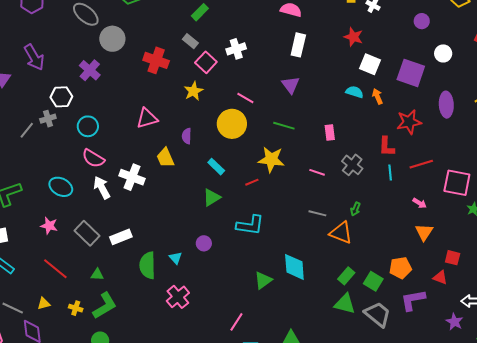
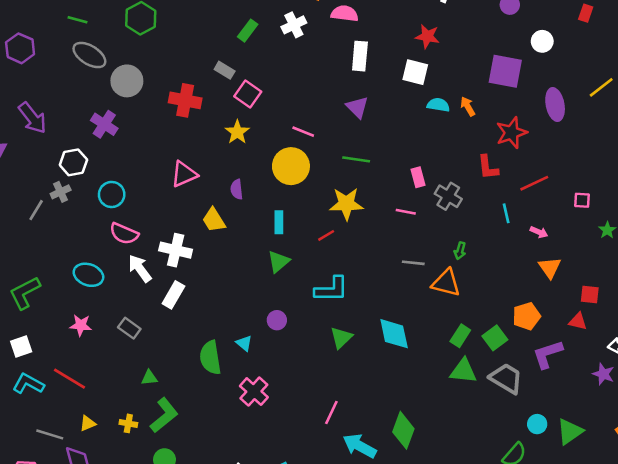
green rectangle: (200, 12) -> (248, 31), moved
white cross: (236, 49) -> (294, 25), moved
white square: (370, 64) -> (415, 72), moved
pink rectangle: (330, 133) -> (418, 177), moved
cyan rectangle: (216, 167) -> (279, 222), turned 54
cyan line: (390, 173) -> (506, 213), moved
pink square: (457, 183) -> (582, 200), size x0.5
gray rectangle: (87, 233) -> (129, 328), size x0.7
white rectangle: (121, 237) -> (173, 295), moved, turned -30
red line: (55, 269) -> (69, 379), moved
green triangle: (263, 280) -> (341, 338), moved
green square: (373, 281) -> (495, 338), turned 30

